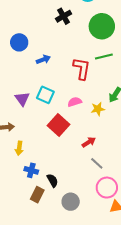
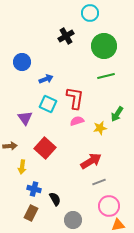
red L-shape: (82, 69) -> (75, 98), moved
cyan square: (45, 95) -> (48, 104), moved
red square: (58, 125) -> (45, 148), moved
red arrow: (89, 142) -> (91, 161), size x1.5
gray line: (97, 163) -> (99, 182), turned -64
brown rectangle: (37, 195) -> (31, 213), moved

